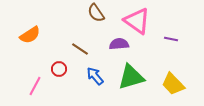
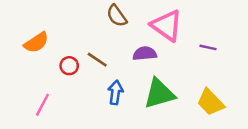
red circle: (59, 69) -> (69, 66), moved
blue arrow: (95, 76) -> (115, 93), turned 48

